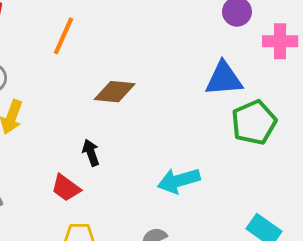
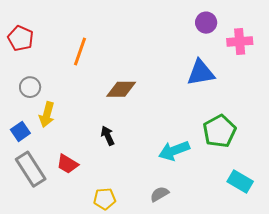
green pentagon: (254, 122) -> (220, 131), moved
red trapezoid: (66, 188) -> (67, 164), moved

